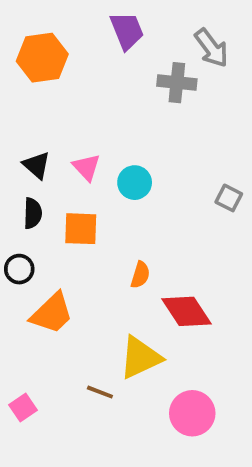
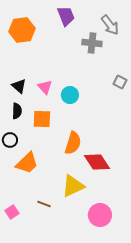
gray square: (229, 198) -> (120, 82), moved
orange semicircle: (140, 275) -> (73, 143), size x1.6
brown line: (100, 392) -> (44, 204), moved

